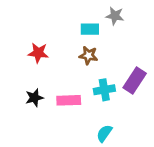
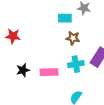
red star: (38, 53) -> (13, 36), moved
brown star: (88, 55) -> (73, 38), moved

